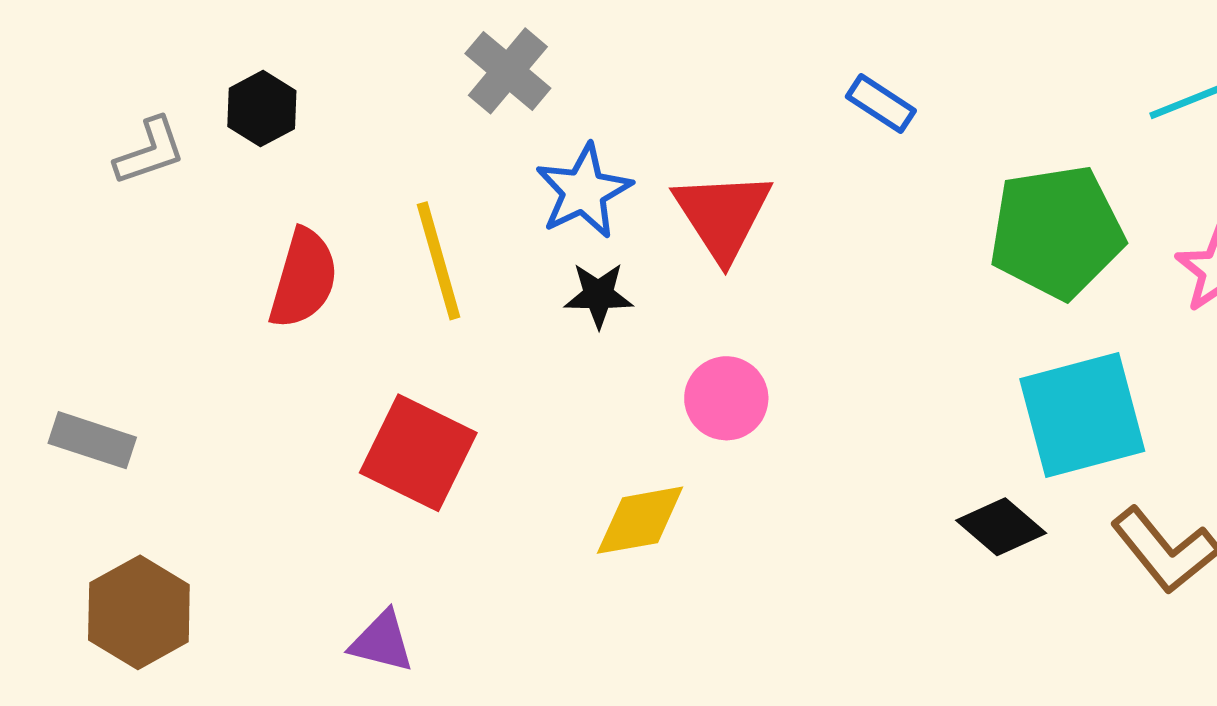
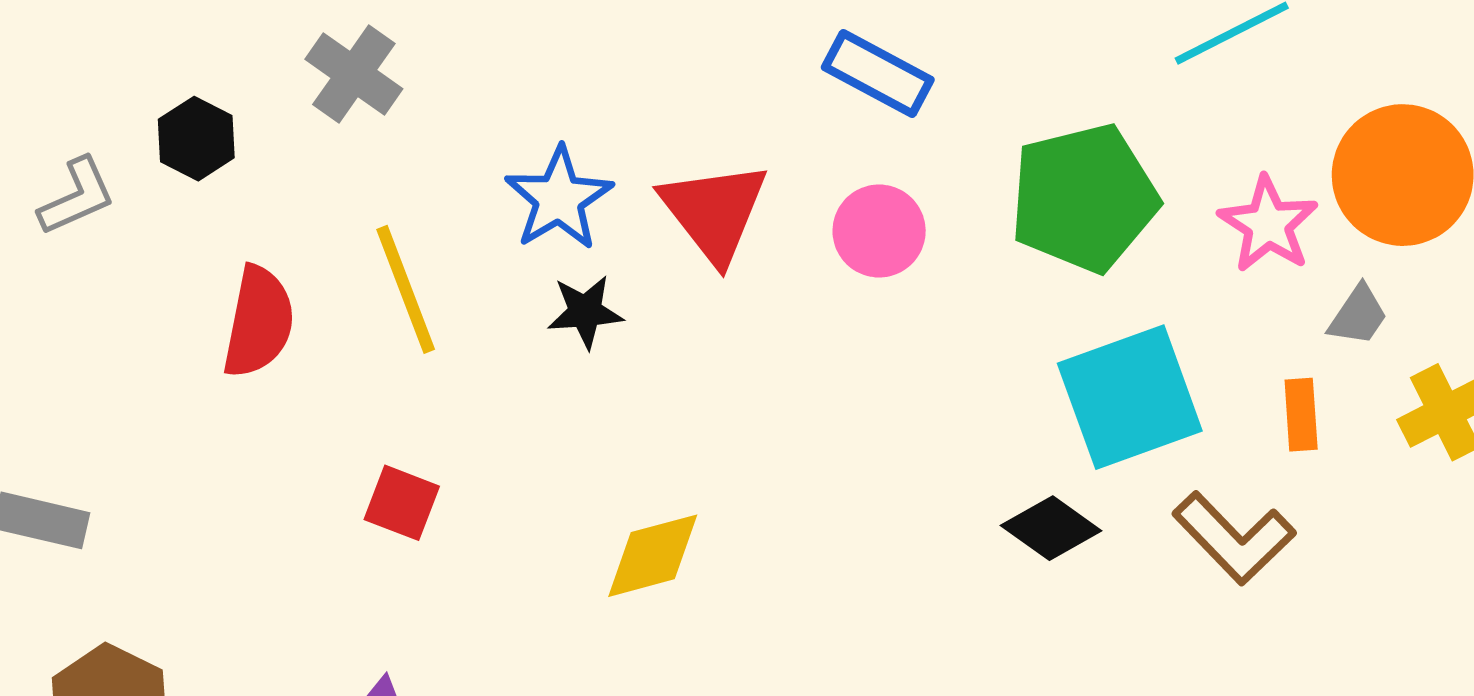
gray cross: (508, 71) -> (354, 74), moved
blue rectangle: (881, 104) -> (878, 73), size x1.4
pink circle: (726, 398) -> (879, 231), moved
red square: (418, 453) -> (402, 503), size x0.6

